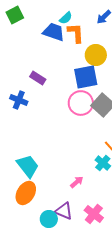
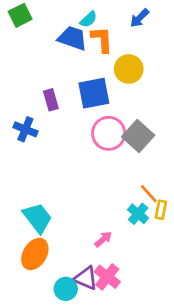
blue square: (86, 77) -> (94, 93), moved
purple rectangle: (38, 78) -> (51, 100), turned 42
pink cross: (94, 214) -> (107, 277), moved

